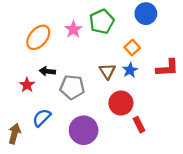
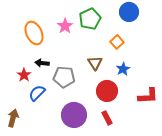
orange ellipse: (38, 37) -> (34, 33), turned -65
red L-shape: (167, 68) -> (148, 96), moved
blue star: (130, 70) -> (123, 69), moved
blue semicircle: (42, 118) -> (37, 93), moved
red rectangle: (139, 125) -> (107, 118), moved

